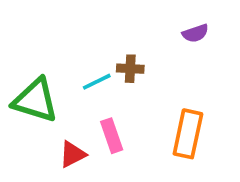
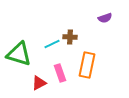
orange rectangle: (188, 134) -> (87, 65), moved

